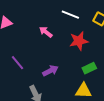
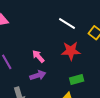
pink arrow: (46, 32) -> (38, 56), moved

